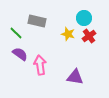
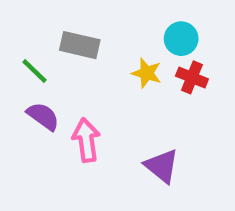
red cross: (89, 36) -> (192, 77), turned -32
purple triangle: (75, 77) -> (162, 166), turned 30

